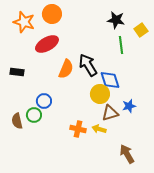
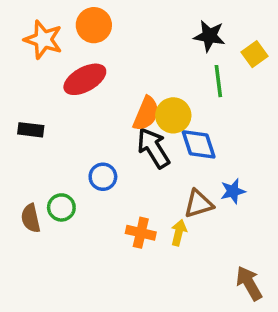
black arrow: (88, 65) -> (153, 148), moved
orange semicircle: (66, 69) -> (146, 114), moved
yellow circle: (100, 94) -> (173, 115), moved
blue circle: (44, 101) -> (103, 177), moved
yellow arrow: (99, 129) -> (179, 233), turned 88
brown arrow: (127, 154) -> (249, 283), moved

